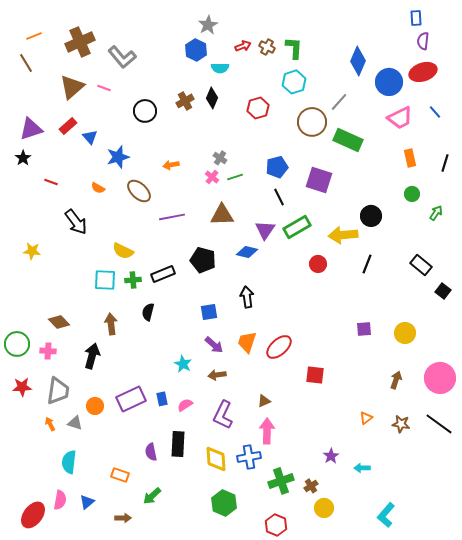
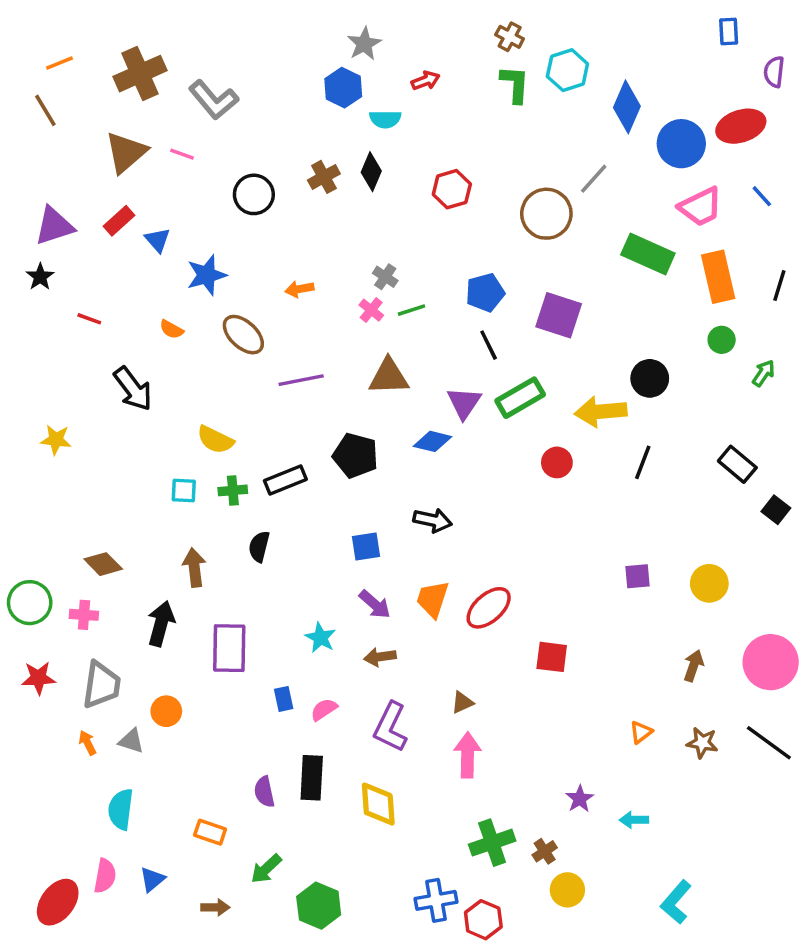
purple semicircle: (423, 41) -> (774, 72), moved
brown cross: (267, 47) -> (510, 37), moved
cyan hexagon: (294, 82) -> (567, 70), moved
green rectangle: (348, 140) -> (648, 254), moved
orange rectangle: (410, 158) -> (718, 277), size x1.6
cyan square: (105, 280) -> (184, 490), size x0.7
black arrow: (247, 297) -> (433, 520), turned 110
purple rectangle: (131, 399) -> (229, 648), moved, turned -64
blue cross: (249, 457) -> (436, 900), moved
green hexagon: (224, 503) -> (319, 906), moved

